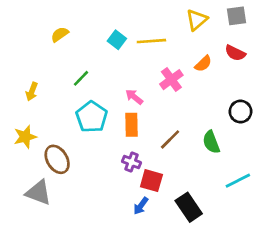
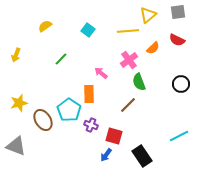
yellow line: (151, 41) -> (128, 31), moved
yellow arrow: (32, 92) -> (16, 55), moved
cyan pentagon: (92, 117) -> (69, 110), moved
orange rectangle: (132, 125) -> (89, 94), moved
green semicircle: (211, 142) -> (139, 82), moved
purple cross: (132, 162) -> (91, 125), moved
gray triangle: (38, 193) -> (16, 146), moved

